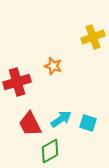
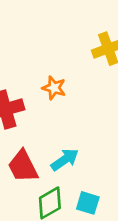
cyan square: (88, 123) -> (88, 203), moved

